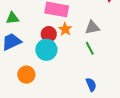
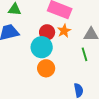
orange circle: (26, 75) -> (46, 68), moved

